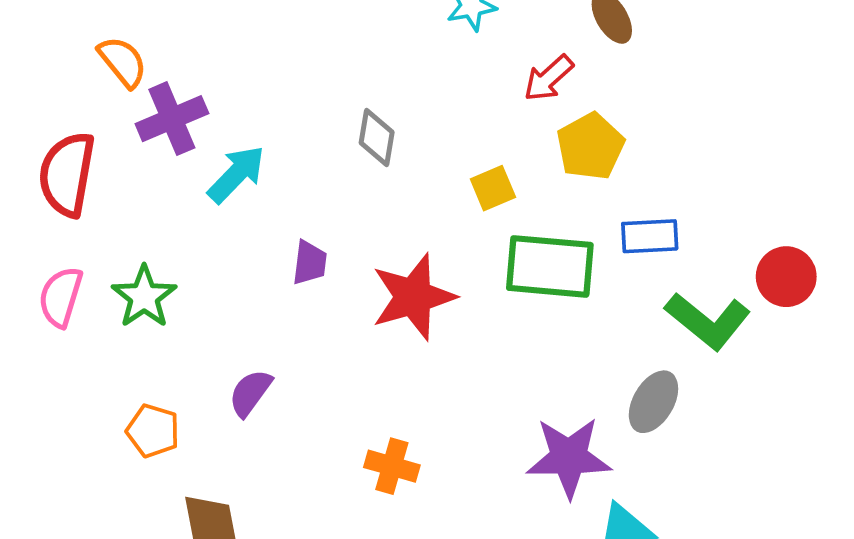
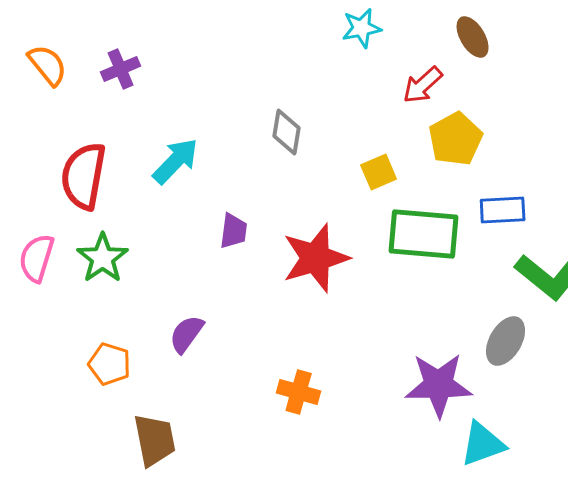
orange semicircle: (123, 62) -> (48, 65), moved
purple cross: (172, 119) -> (121, 69), moved, size x0.7
red semicircle: (67, 174) -> (84, 176), moved

